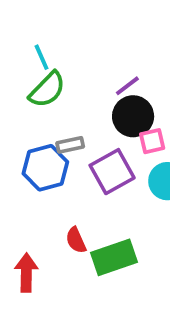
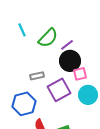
green semicircle: (47, 90) -> (48, 38), moved
blue hexagon: (45, 168) -> (24, 104), moved

